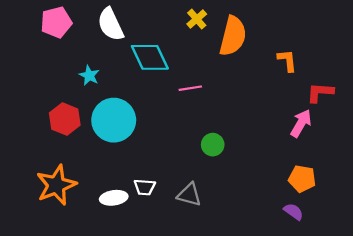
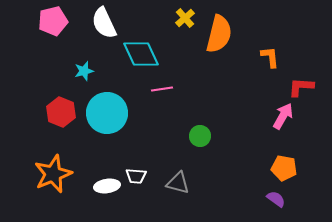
cyan star: (89, 75) -> (84, 71), turned 30
pink line: (190, 88) -> (162, 89), moved

